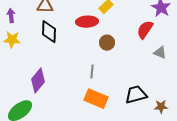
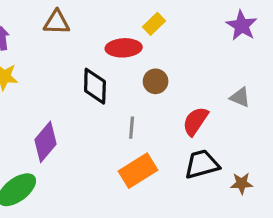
red semicircle: (145, 30) -> (195, 121), moved
black diamond: (49, 32) -> (95, 86), moved
orange rectangle: (96, 99) -> (138, 171), turned -55

